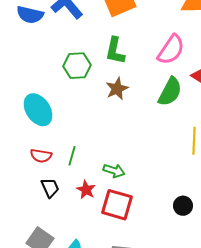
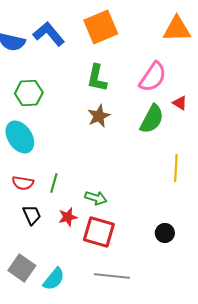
green hexagon: (77, 66) -> (29, 93), moved
red star: (86, 190) -> (68, 217), turned 30

